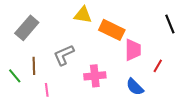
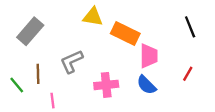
red line: (158, 66) -> (188, 74), moved
blue semicircle: (135, 87) -> (146, 85), moved

